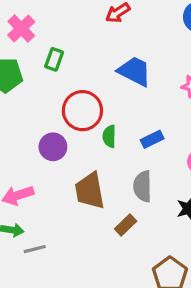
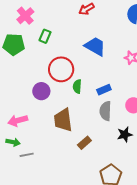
gray semicircle: (143, 186) -> (105, 111), moved

